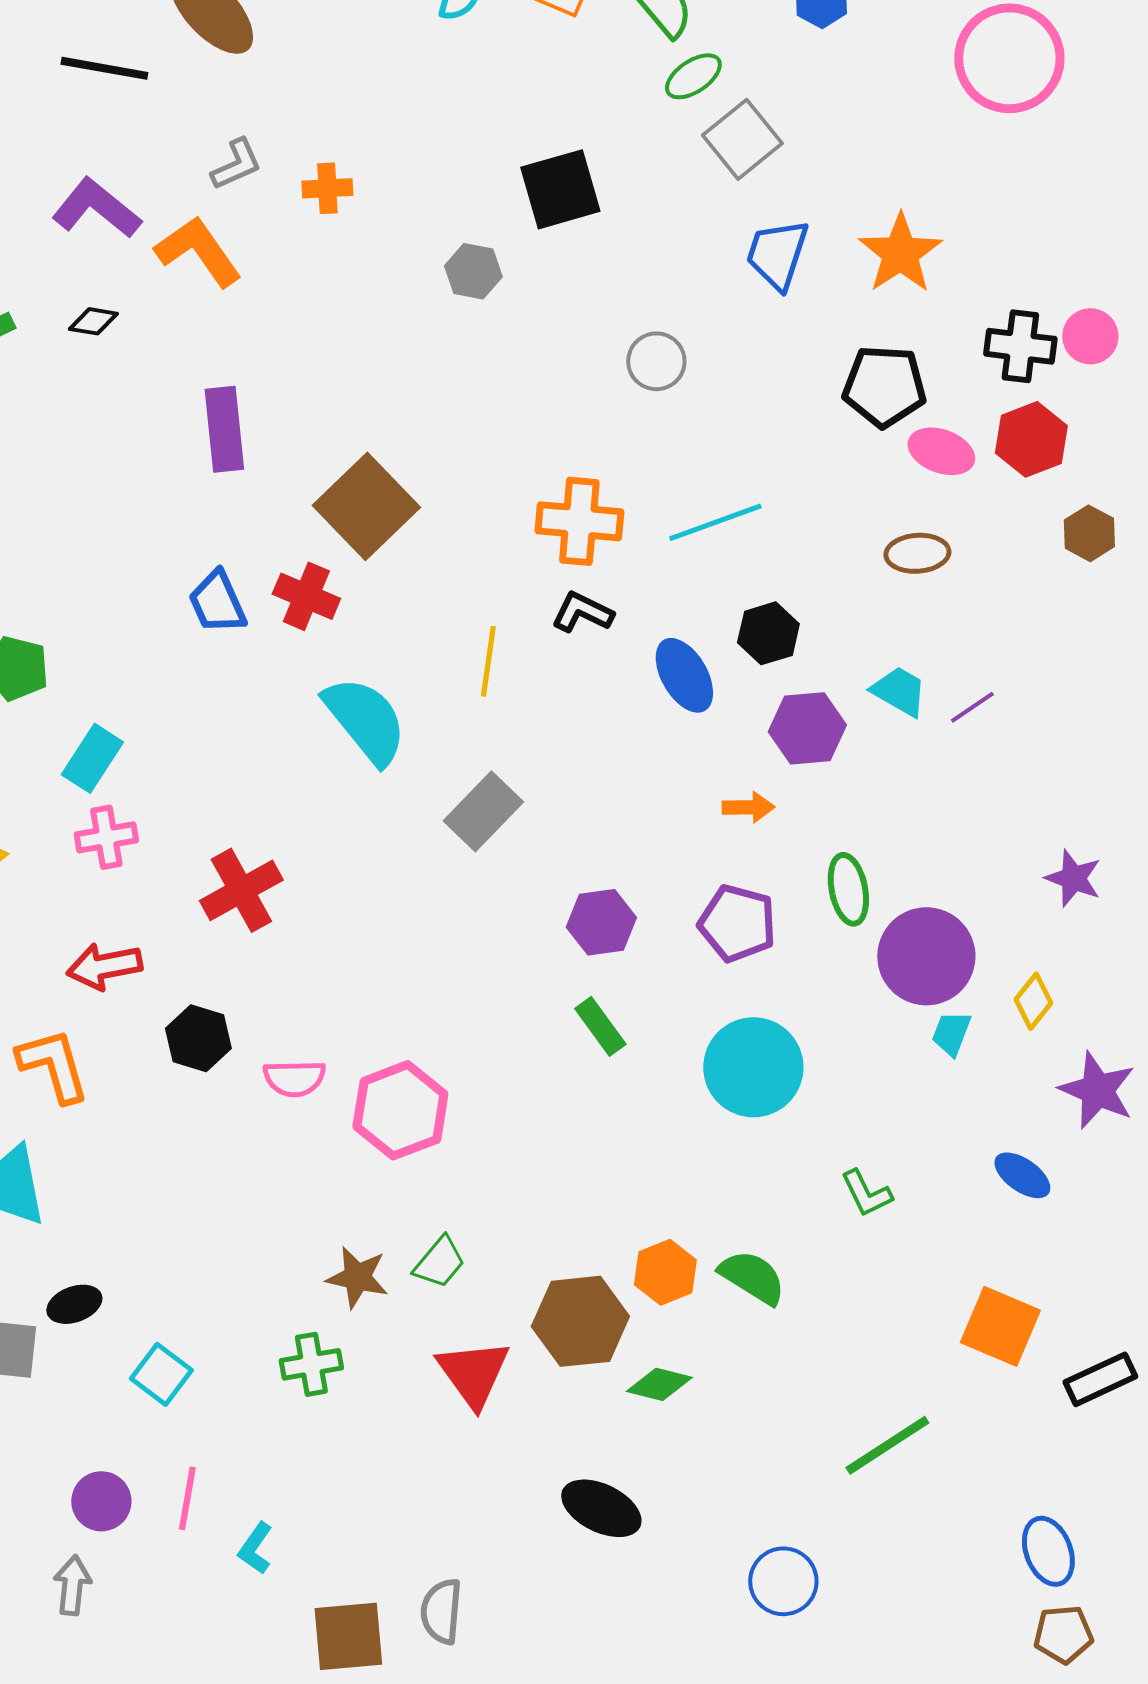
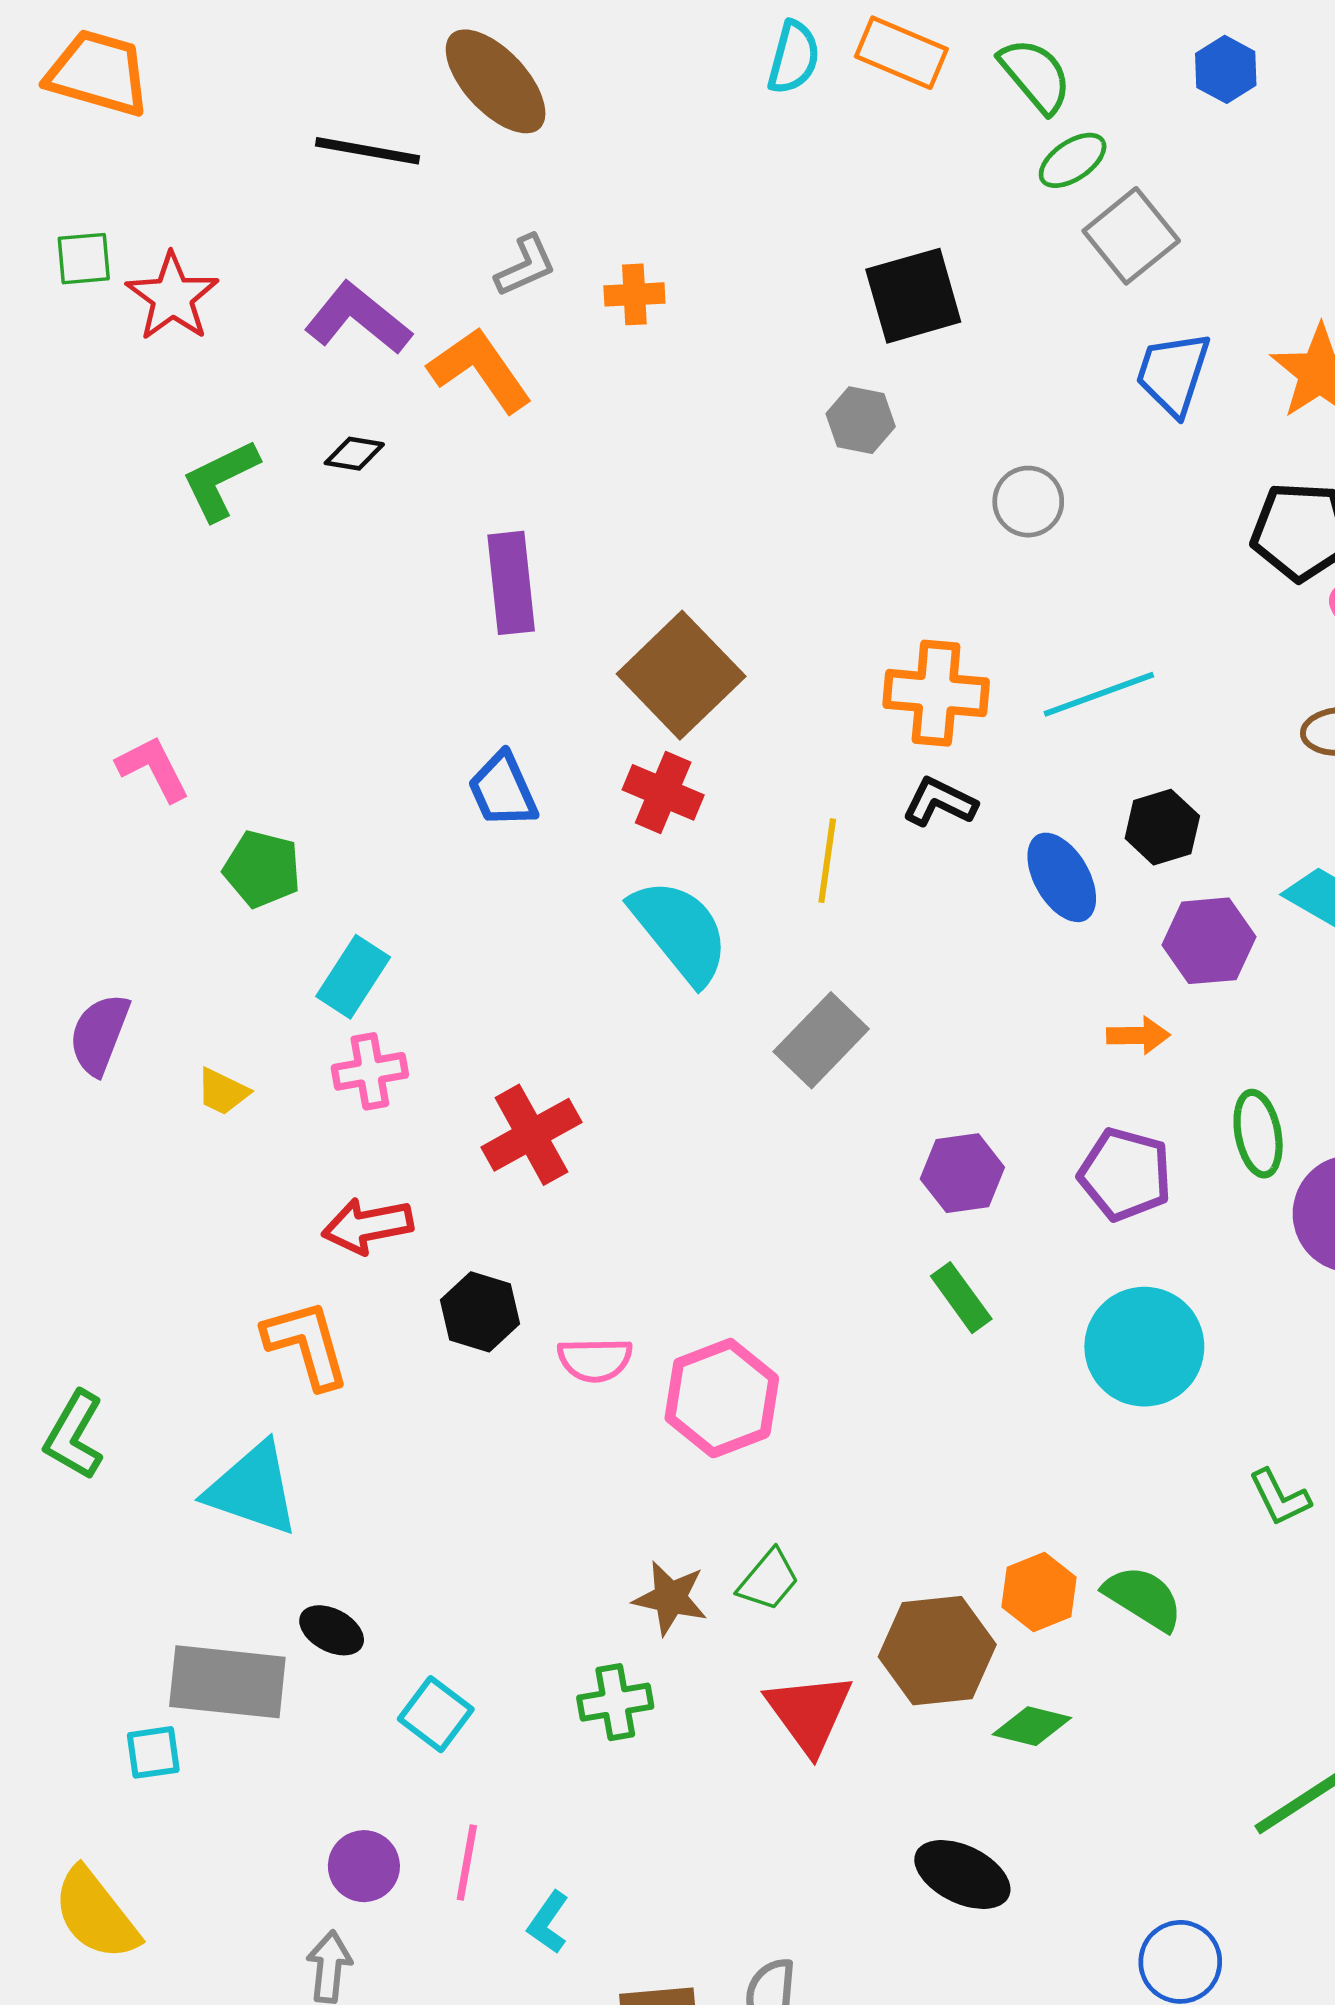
gray hexagon: (473, 271) -> (861, 420), moved
red cross: (306, 596) -> (663, 792), moved
black ellipse: (74, 1304) -> (332, 1630), turned 48

